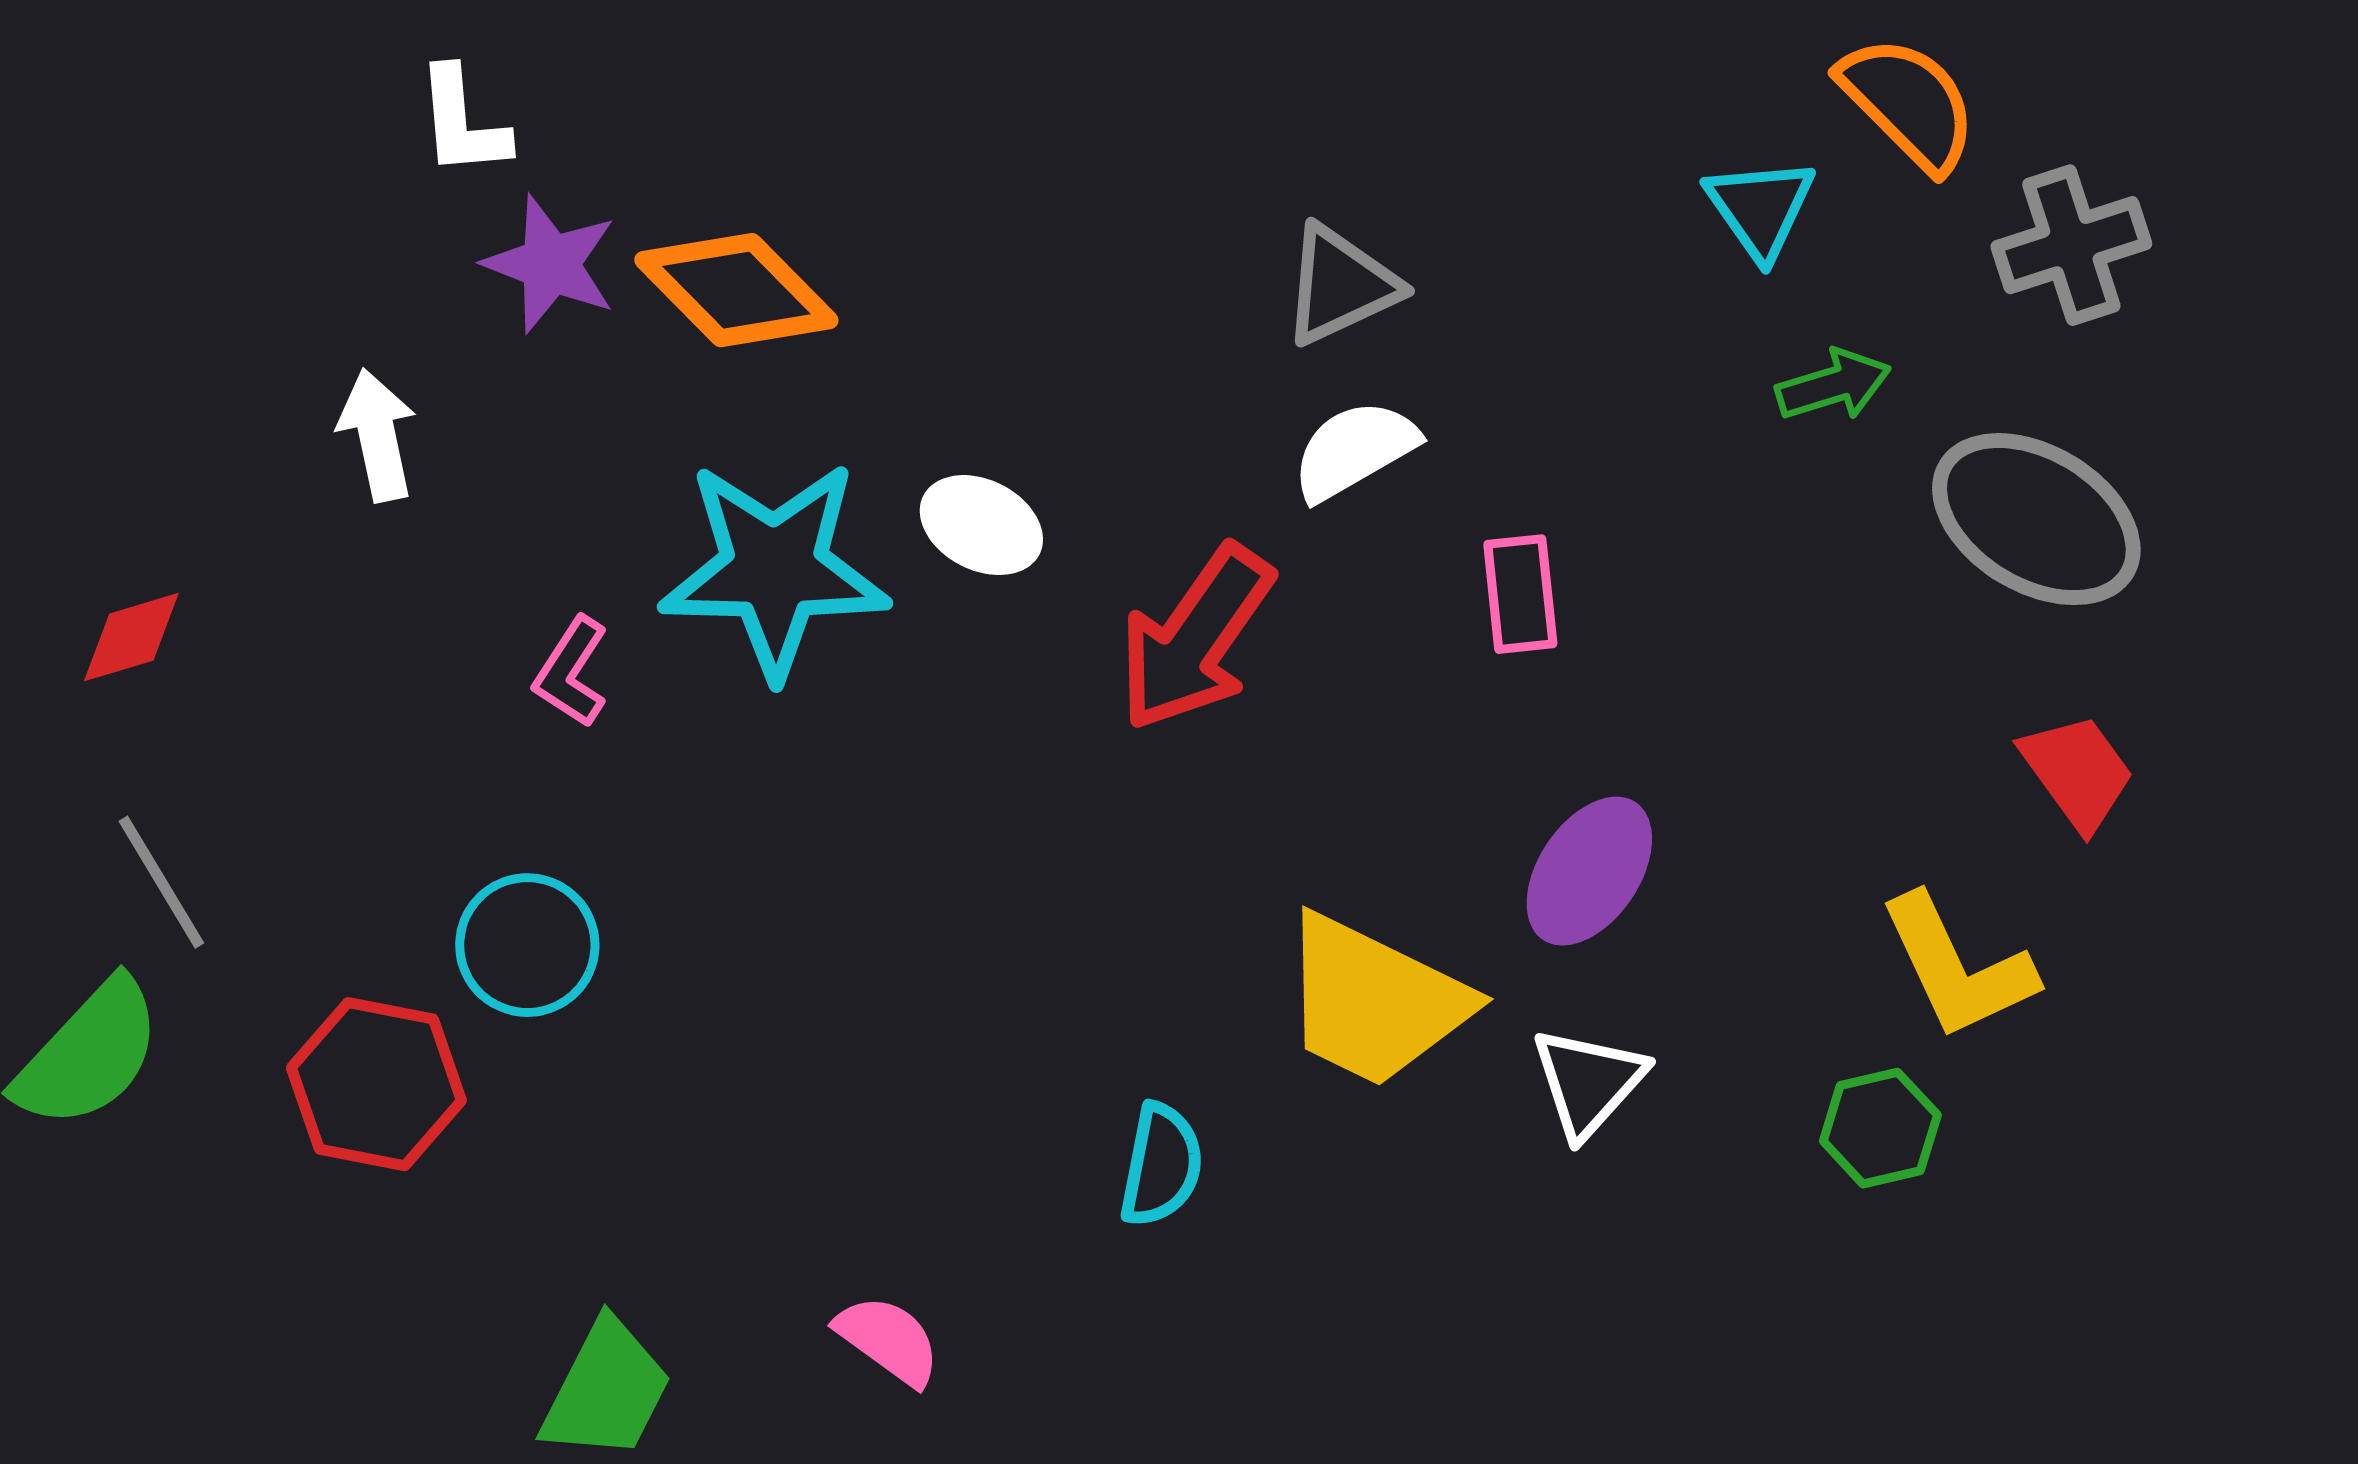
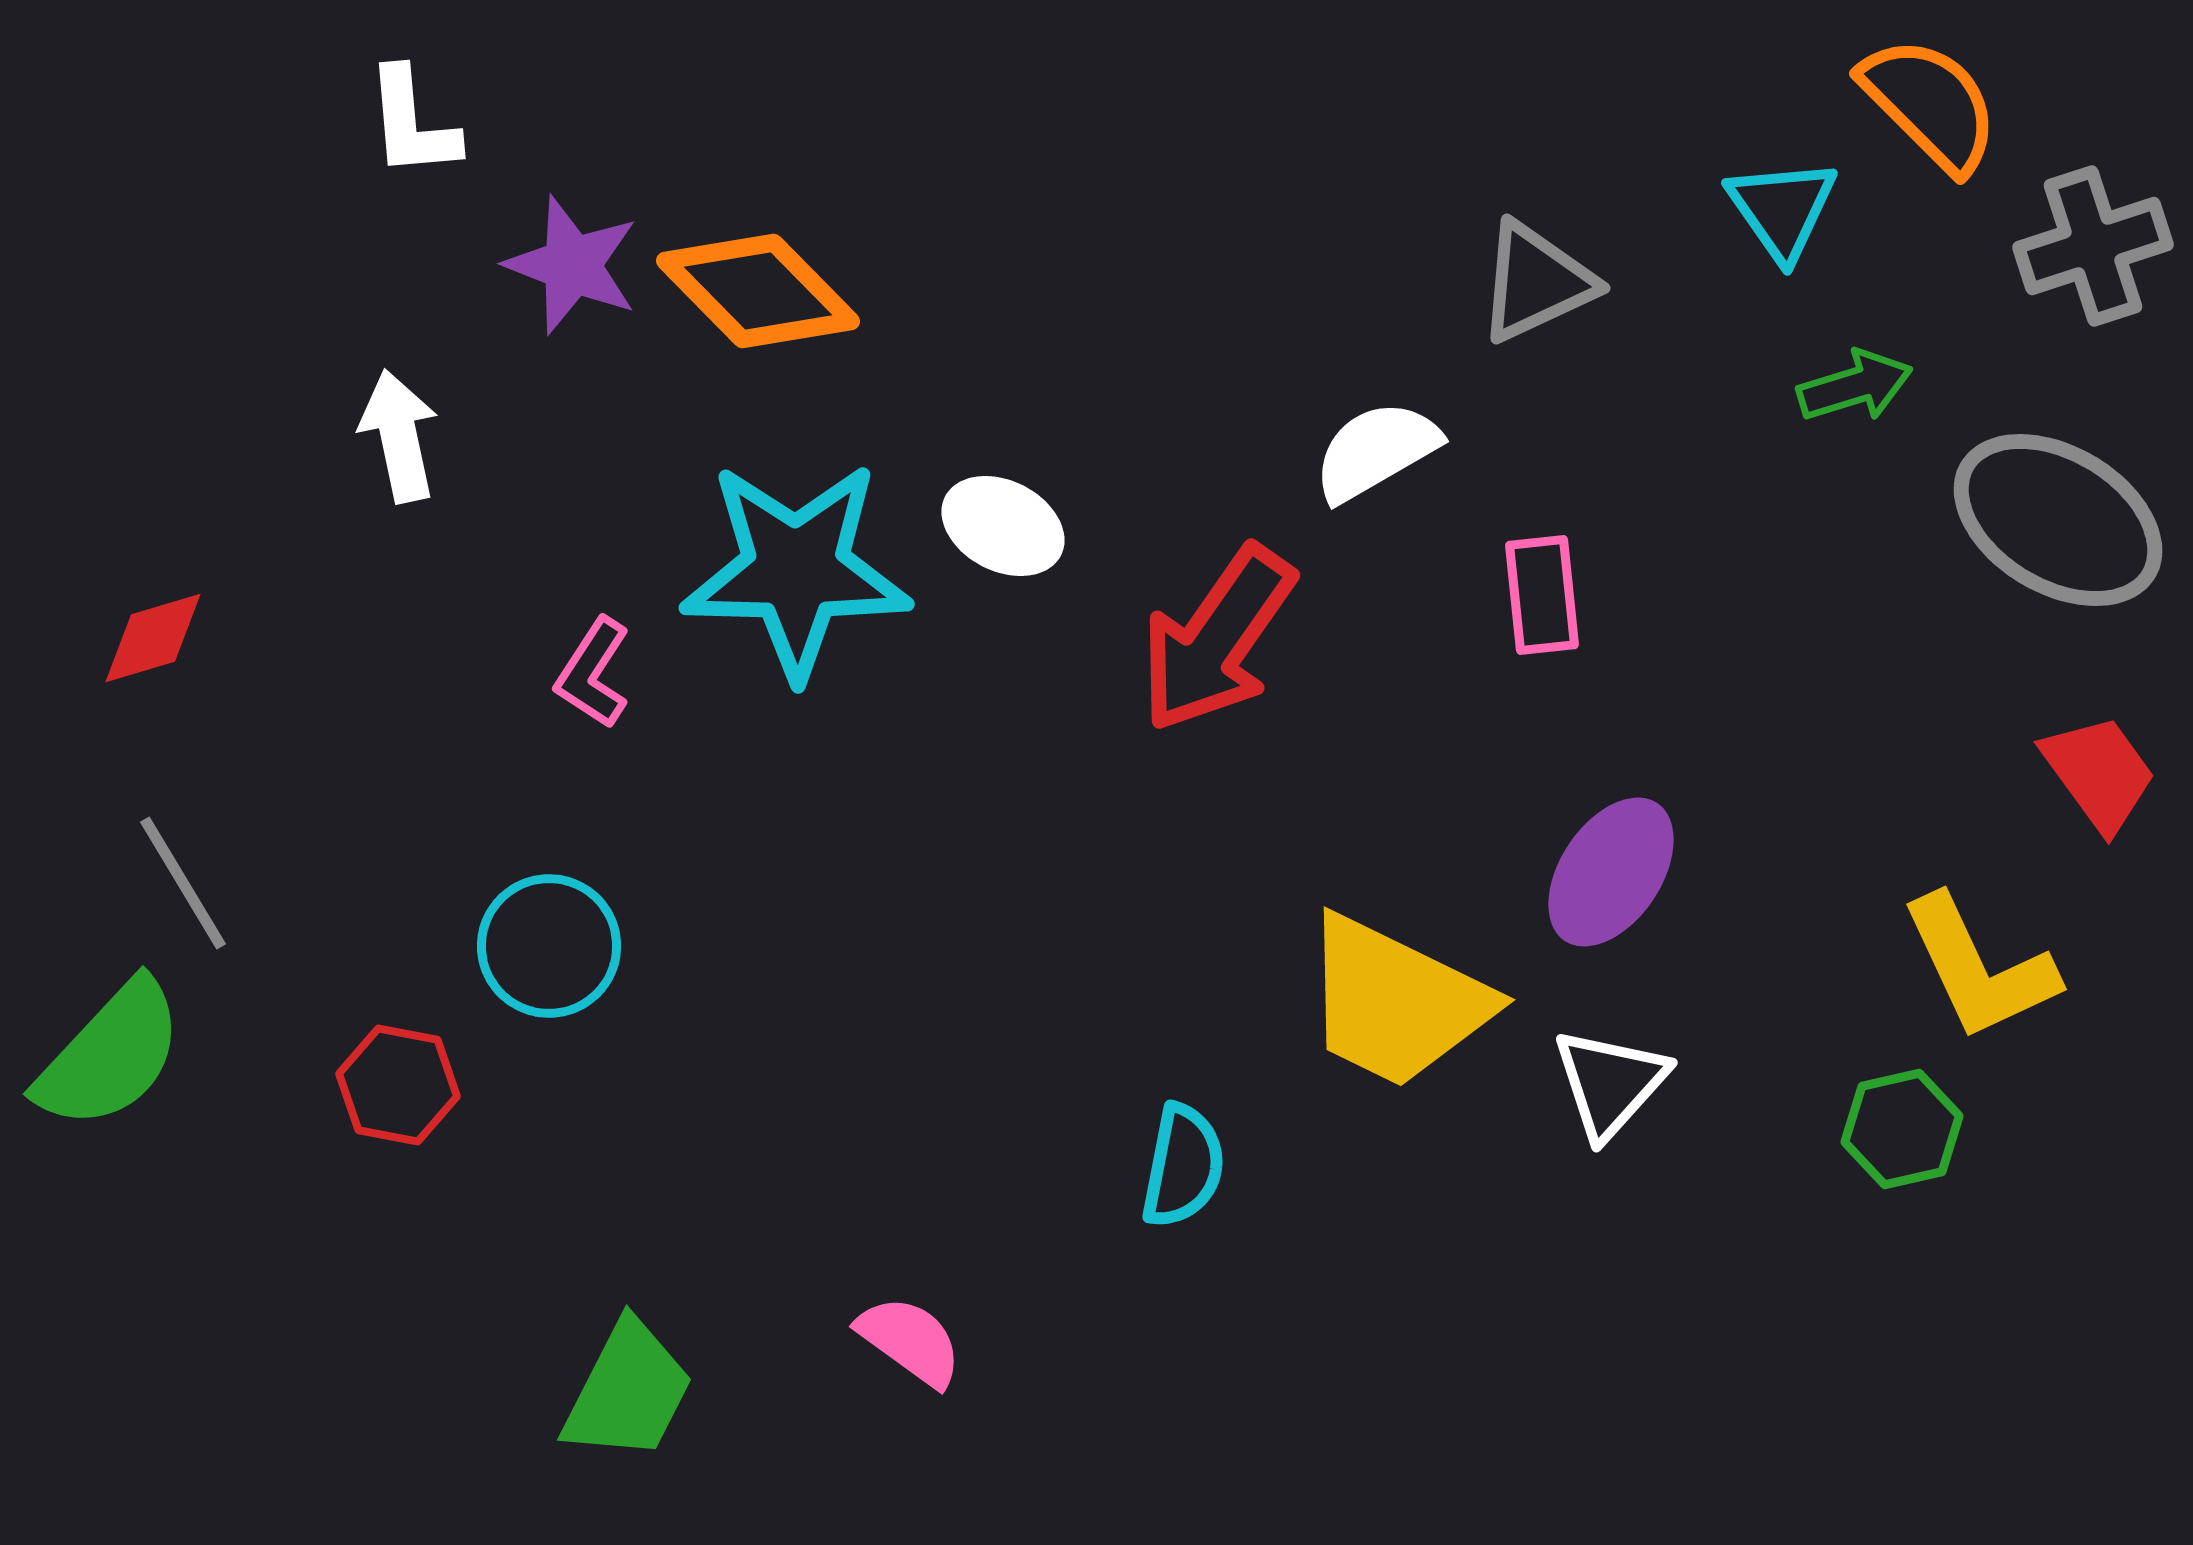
white L-shape: (462, 122) -> (412, 123), moved
gray triangle: (1340, 285) -> (1536, 282), moved
red hexagon: (376, 1084) -> (398, 1085), size x0.7

